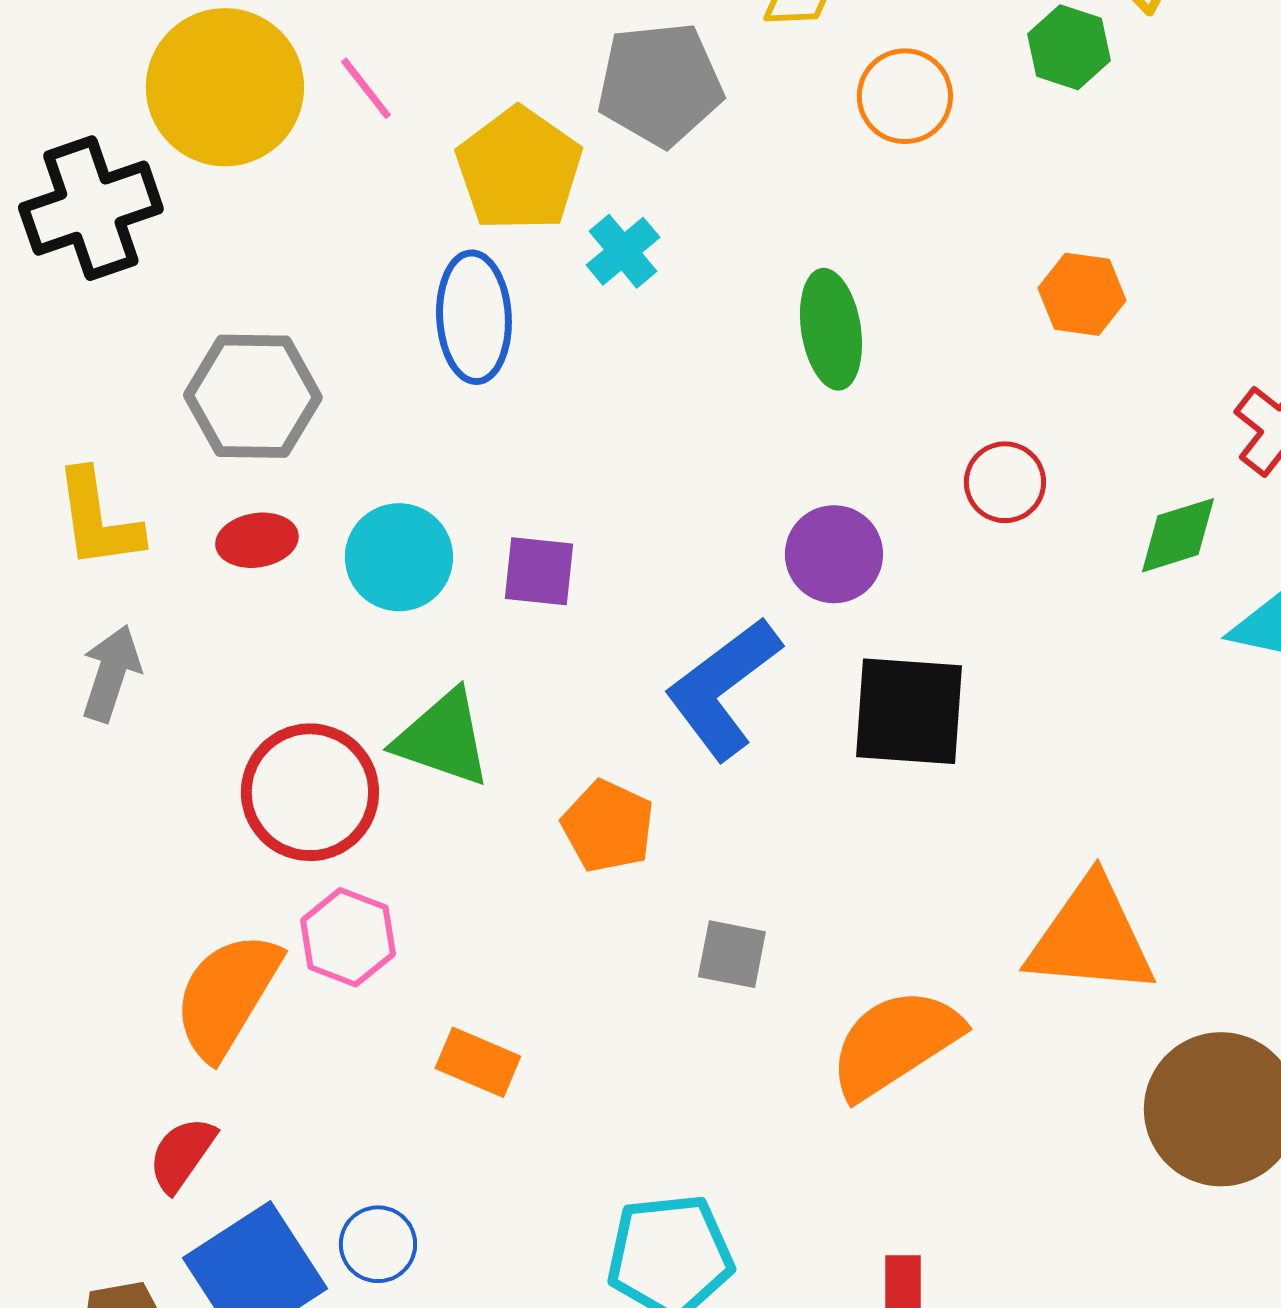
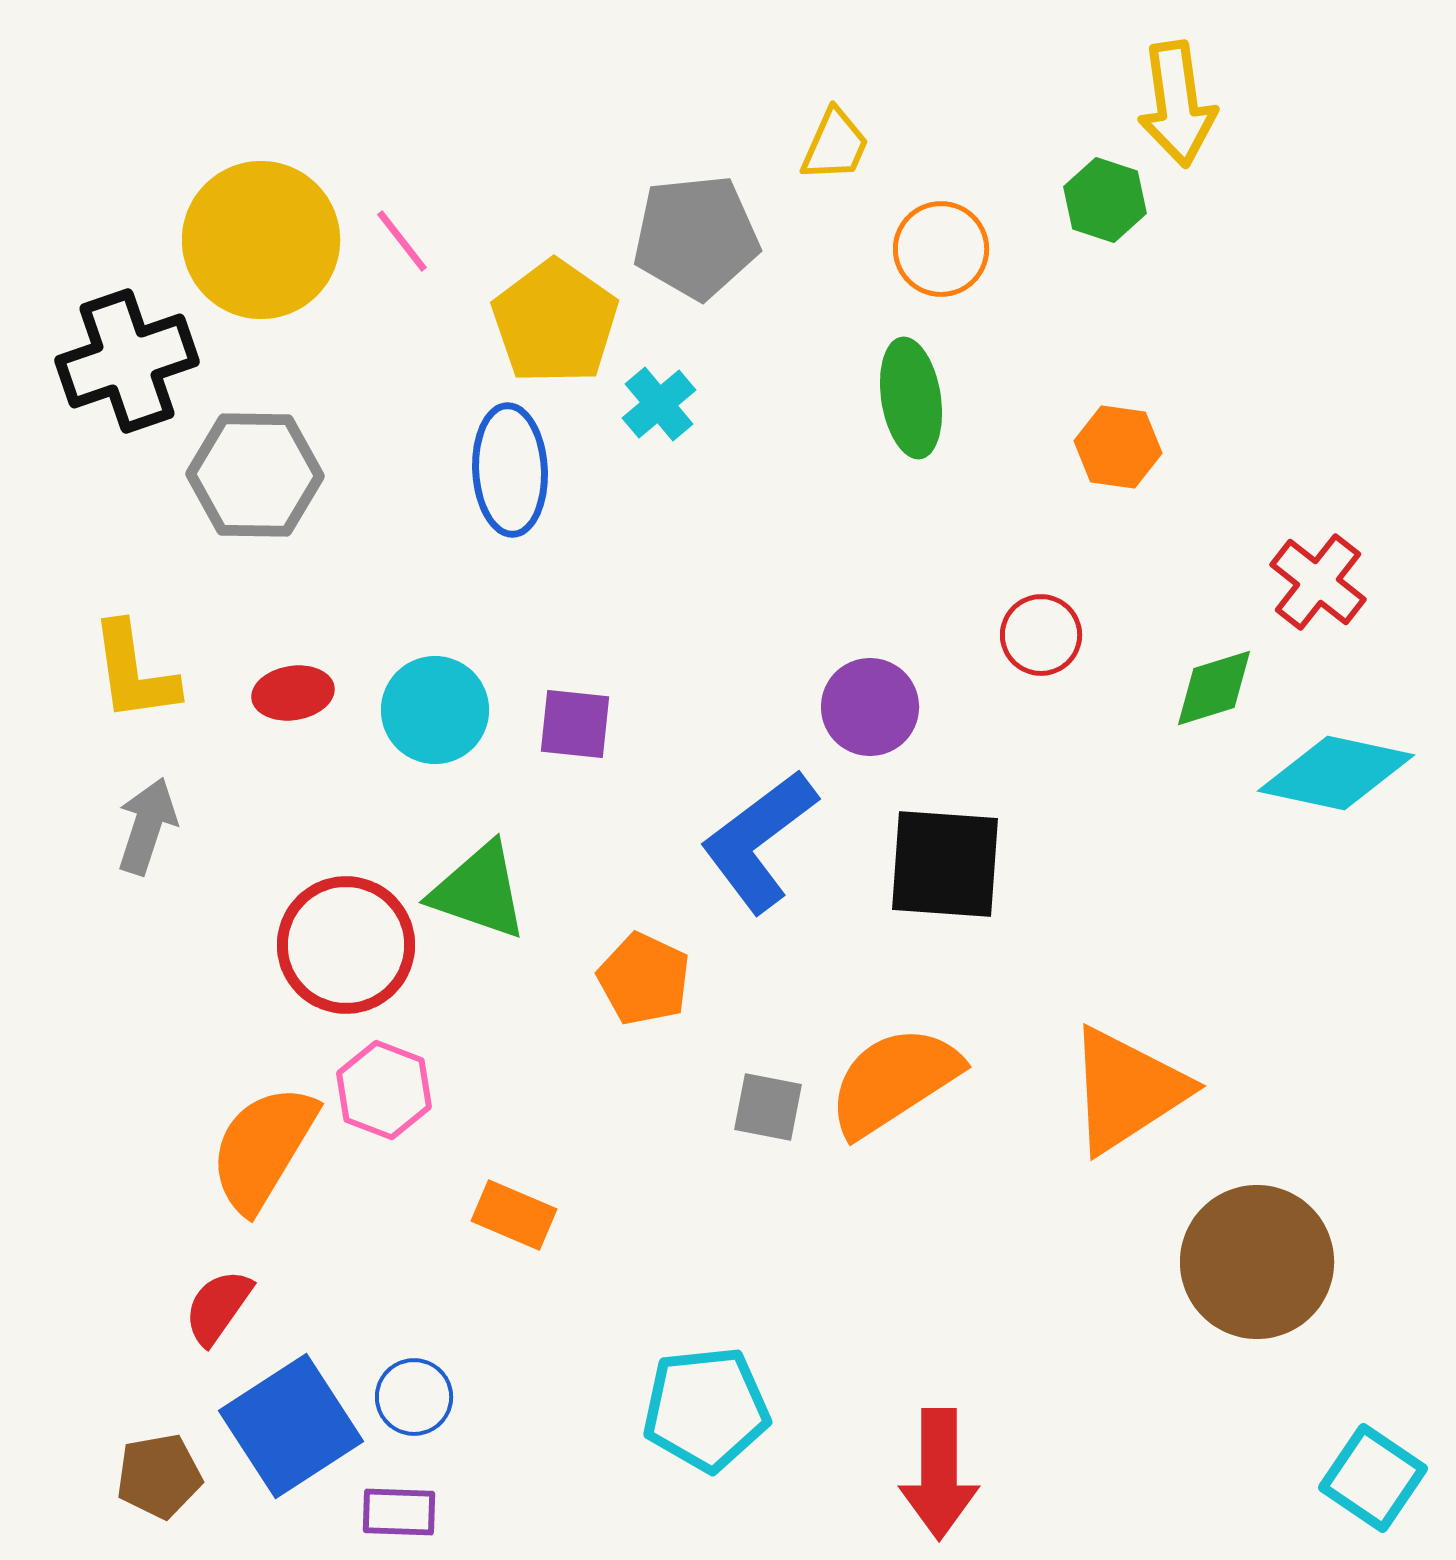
green ellipse: (831, 329) -> (911, 398), moved
gray hexagon: (253, 396) -> (255, 475), moved
orange triangle: (1091, 937) -> (1127, 1090), turned -38
orange semicircle: (895, 1043) -> (894, 1081), moved

